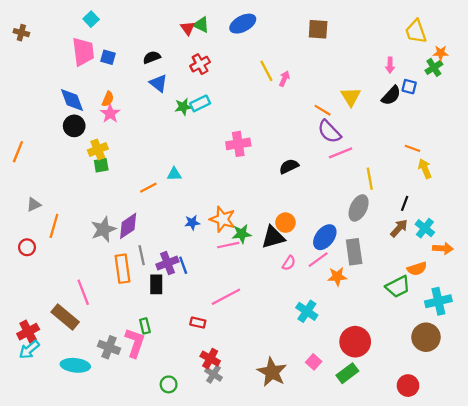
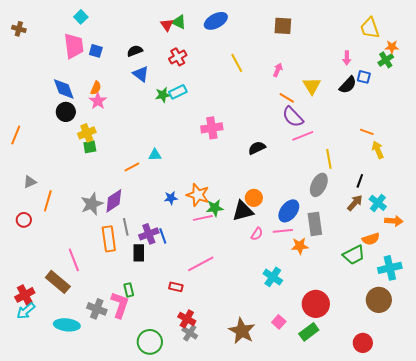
pink arrow: (284, 79) -> (278, 70), moved
pink line: (318, 260) -> (283, 231), turned 30
green circle: (169, 384) -> (150, 342), size x1.6

